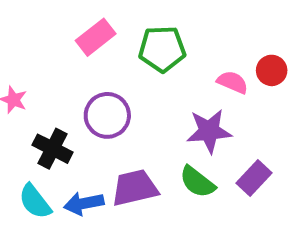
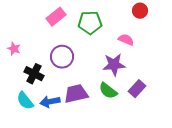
red circle: (272, 70) -> (140, 11), moved

